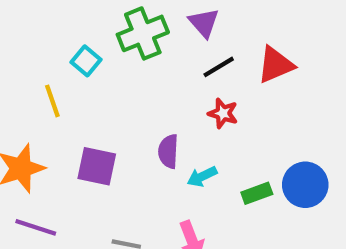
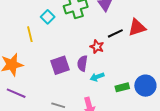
black line: (219, 67) -> (115, 33), moved
red star: (223, 113) -> (97, 47), moved
purple square: (97, 166) -> (60, 65), moved, turned -36

